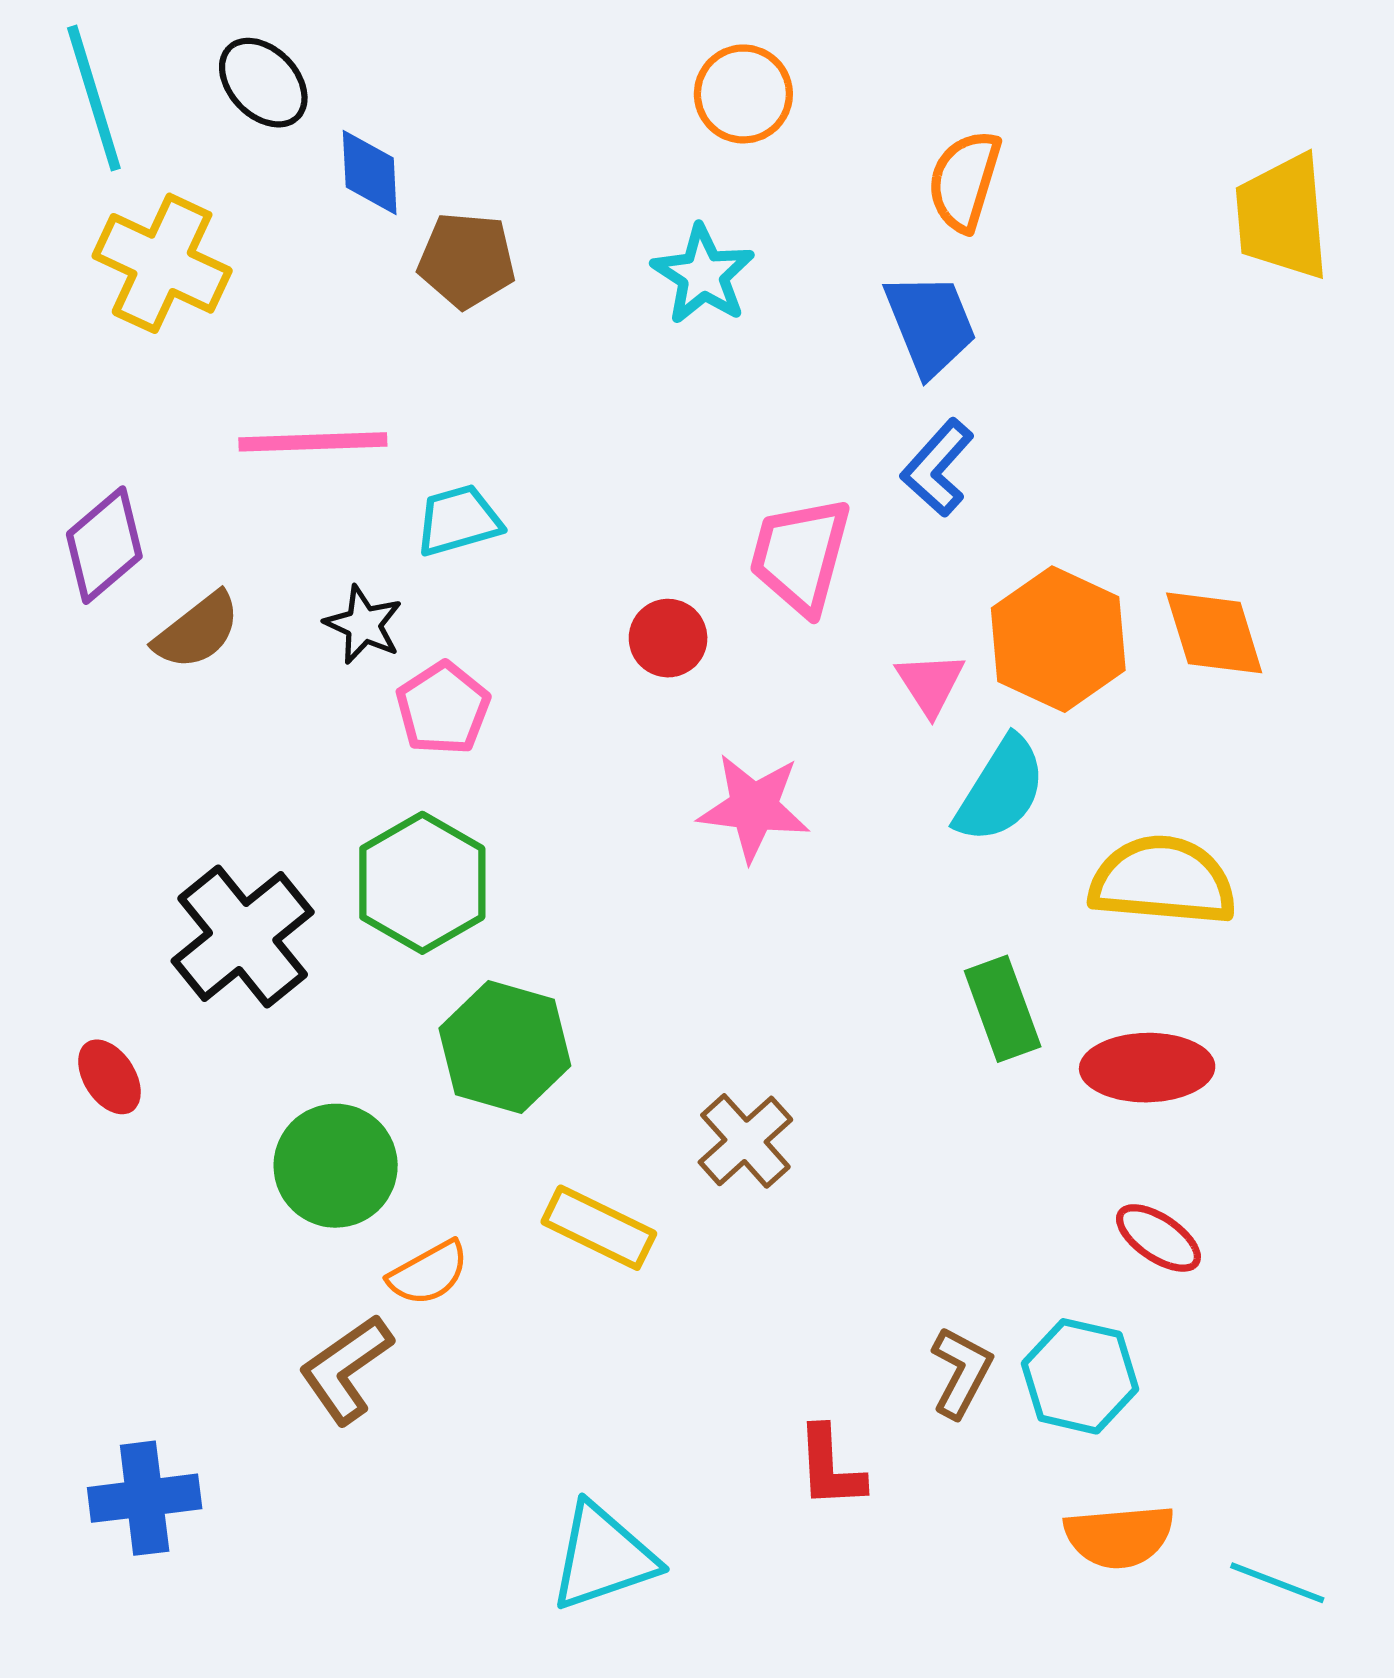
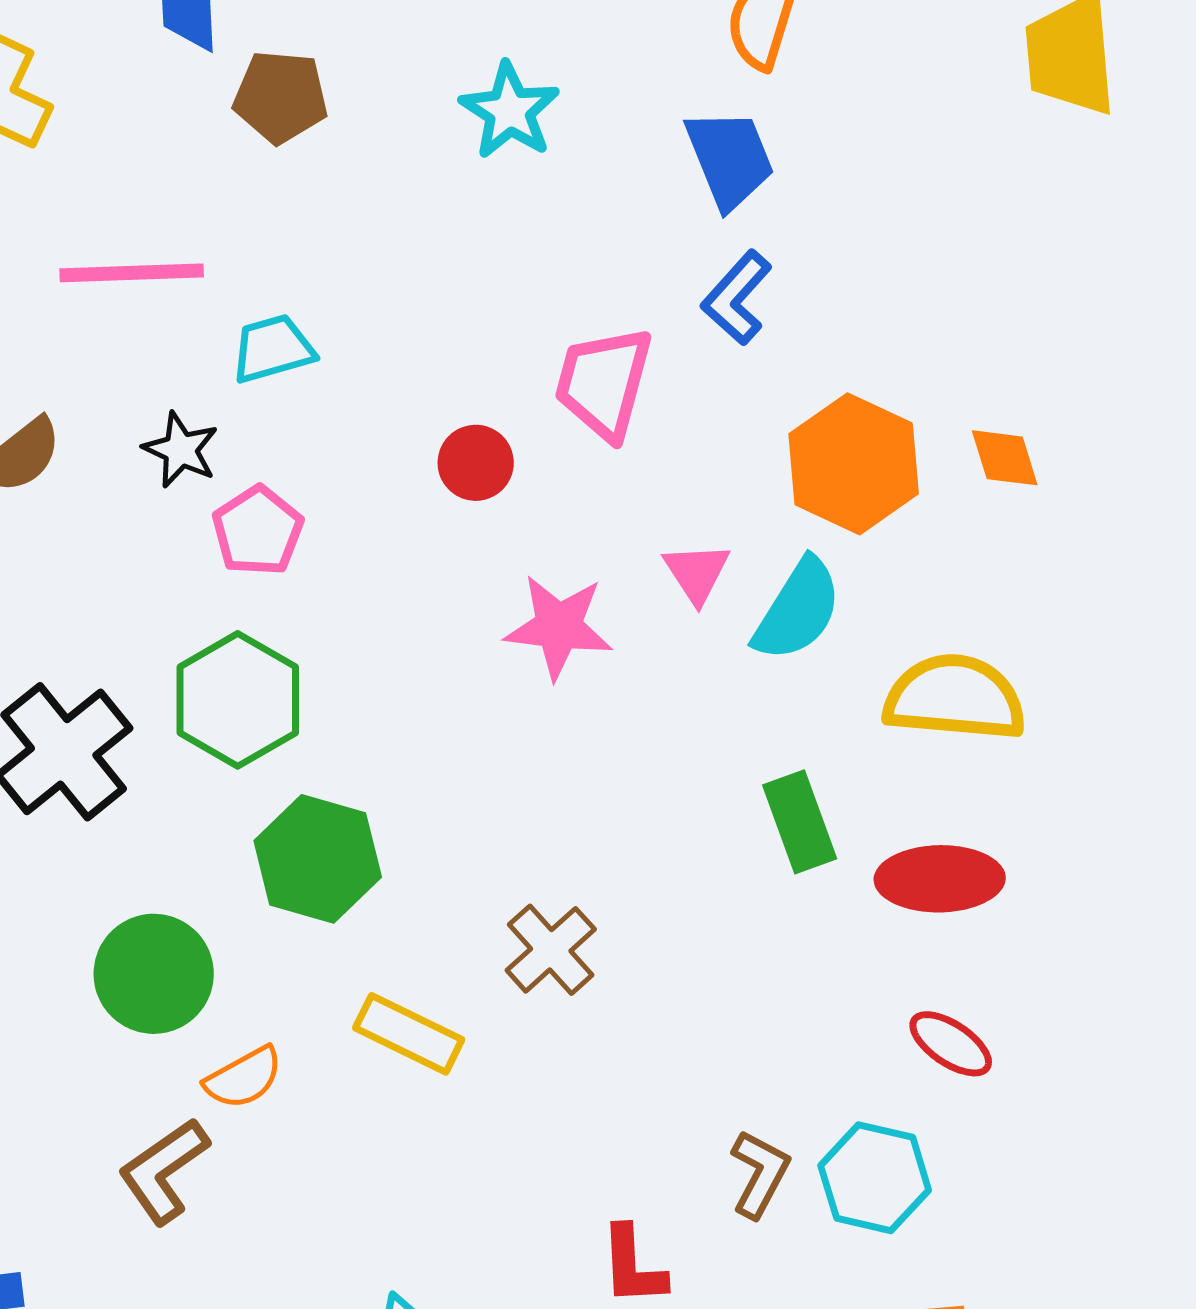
orange diamond: (1214, 633) -> (1005, 458), size x0.7
pink triangle: (930, 684) -> (697, 573), moved

